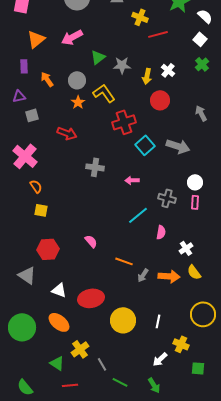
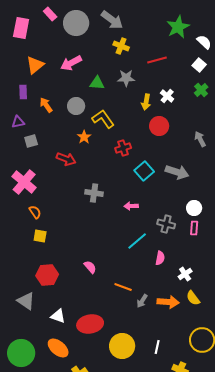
yellow cross: (140, 17) -> (121, 46), moved
green triangle: (98, 57) -> (97, 83), turned 42
gray star: (122, 65) -> (126, 78), moved
orange star: (78, 102) -> (84, 137), moved
red cross: (124, 122) -> (123, 148), size x0.7

